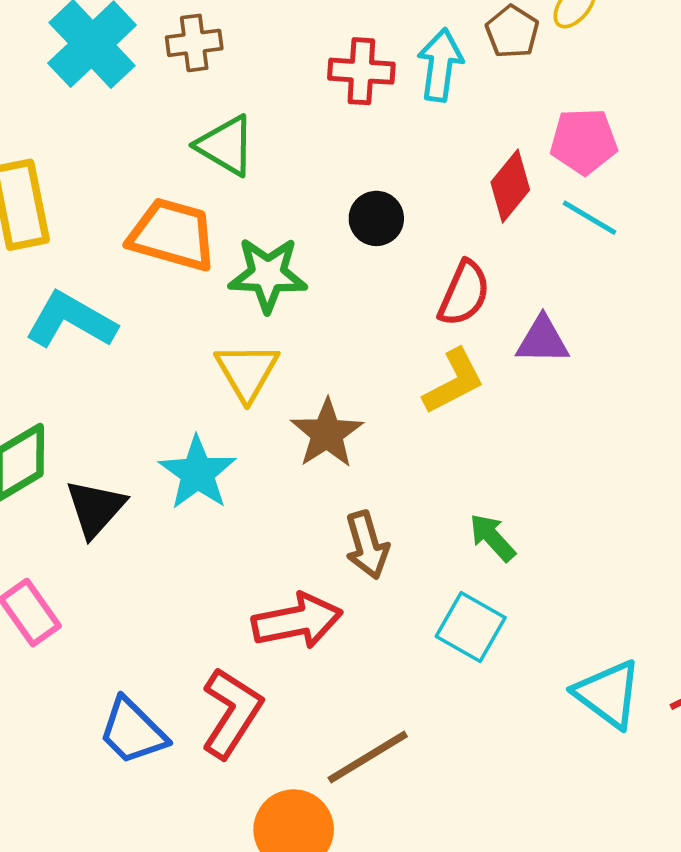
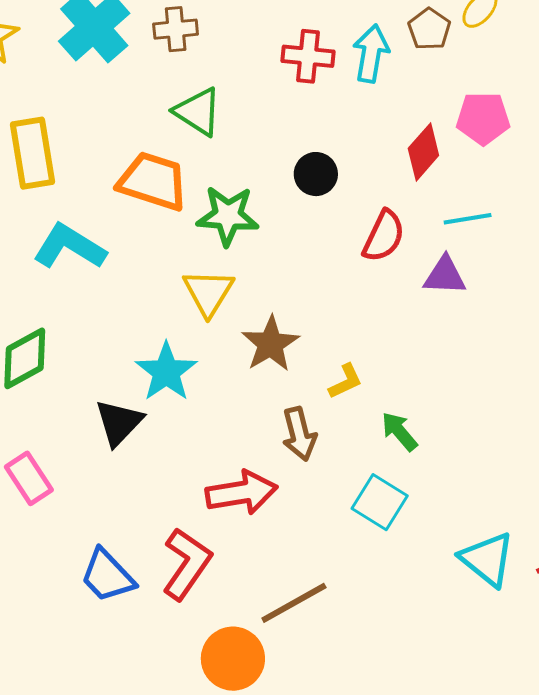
cyan line: (590, 218) -> (468, 219), moved, turned -42
yellow L-shape: (454, 382) -> (345, 381), moved, size x0.7
black triangle: (95, 508) -> (119, 422), moved

